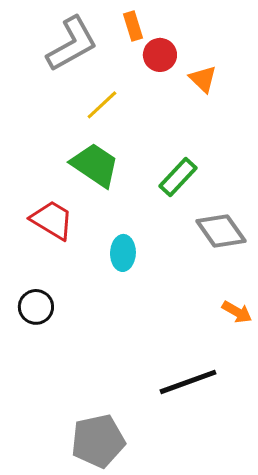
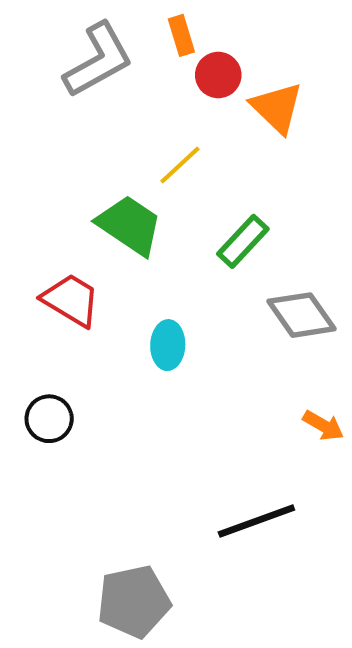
orange triangle: (203, 79) -> (277, 108), size x1.4
yellow line: (102, 105) -> (180, 165), moved

